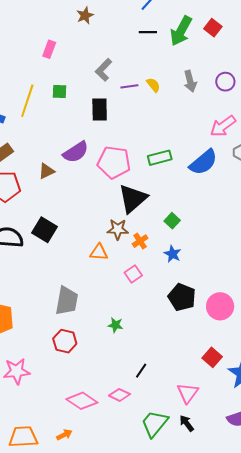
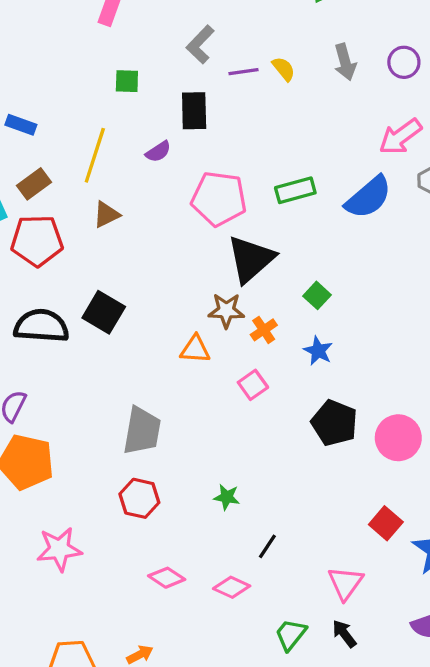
yellow line: (27, 101) -> (95, 155), moved
purple semicircle: (76, 152) -> (158, 152), moved, size x0.6
green star: (115, 325) -> (227, 497), moved
pink diamond: (82, 401) -> (167, 578), moved, size x0.7
green trapezoid: (155, 424) -> (291, 635), size x0.7

